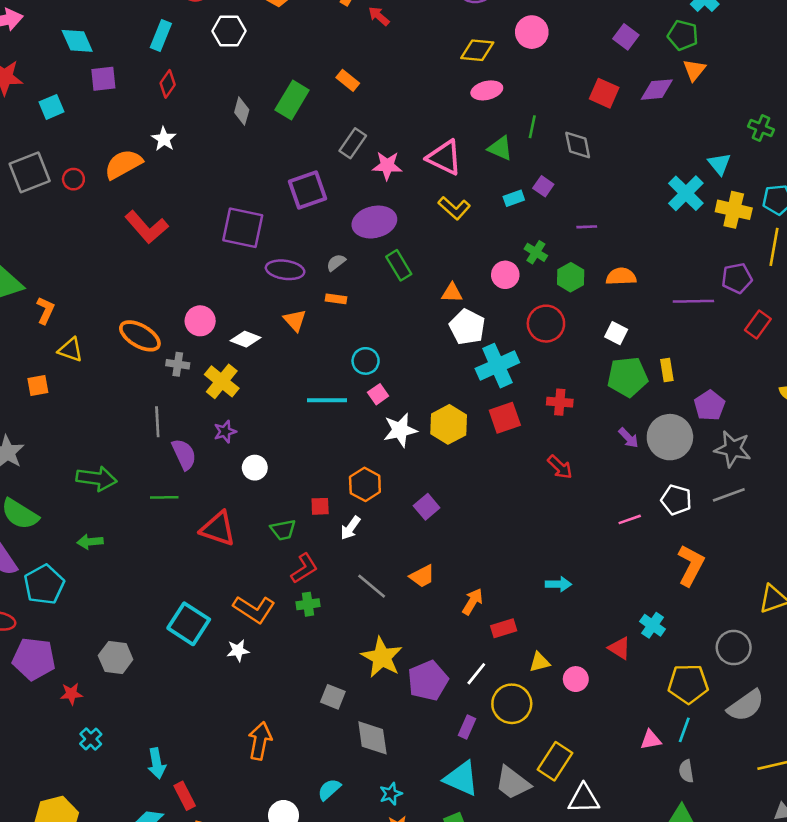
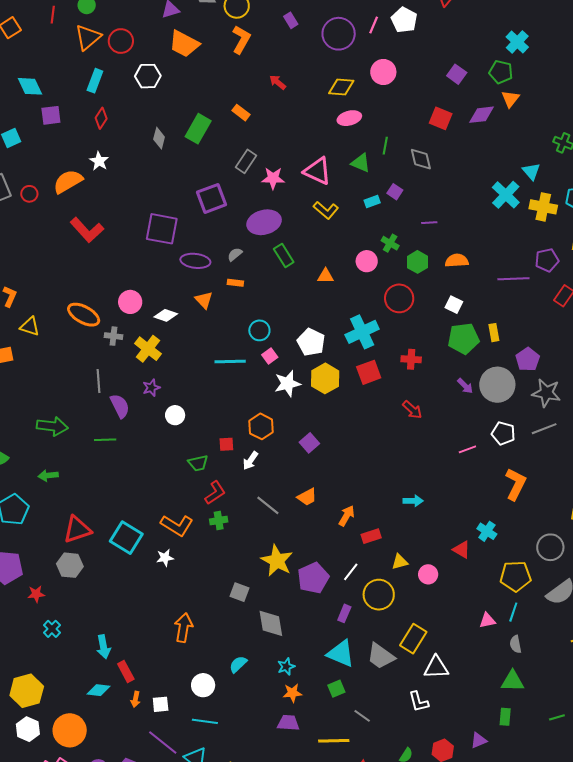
red arrow: (379, 16) -> (278, 82), moved
white pentagon: (467, 327) -> (311, 342), moved
red triangle: (218, 529) -> (77, 529), moved, turned -36

